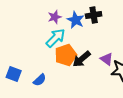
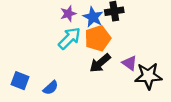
orange pentagon: (66, 55) -> (98, 38), moved

